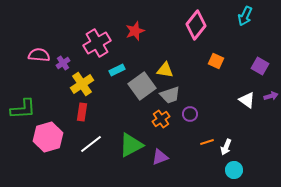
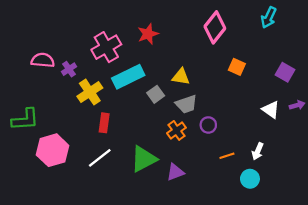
cyan rectangle: (117, 70) -> (128, 77), size x1.8
gray square: (142, 86) -> (156, 94), size x0.6
red rectangle: (82, 112) -> (104, 123), moved
white arrow: (226, 147) -> (258, 151), moved
cyan circle: (234, 170) -> (250, 179), moved

